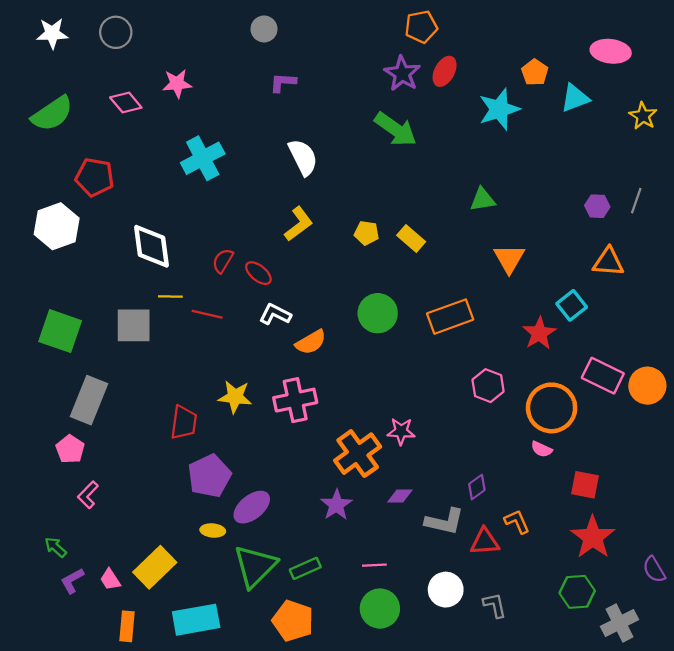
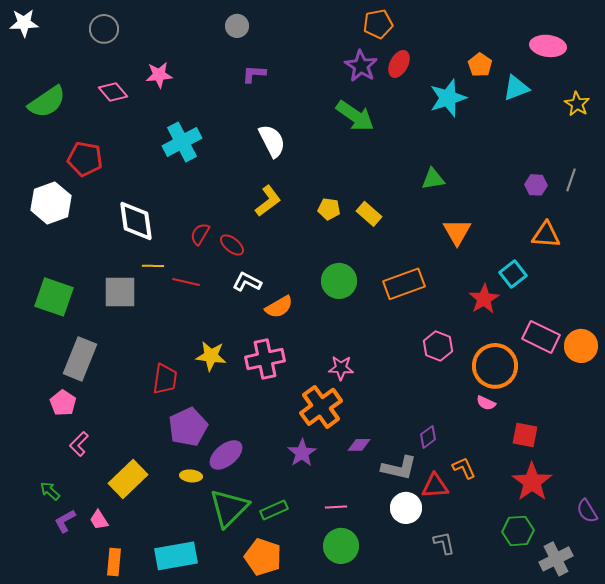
white star: (52, 33) -> (24, 23), moved
pink star: (401, 431) -> (341, 368), moved
yellow rectangle: (155, 567) -> (128, 479), moved
white circle: (446, 590) -> (406, 508), moved

